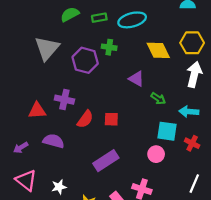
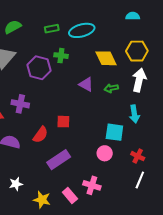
green semicircle: (70, 14) -> (13, 27), moved
green arrow: (158, 98) -> (111, 88), moved, turned 136
cyan arrow: (189, 112) -> (134, 114), turned -102
red semicircle: (85, 119) -> (40, 135), moved
red cross: (192, 143) -> (138, 156), moved

